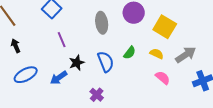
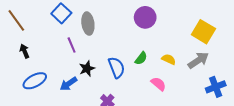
gray ellipse: (102, 23) -> (88, 24), moved
yellow square: (165, 27) -> (203, 32), moved
pink semicircle: (163, 78) -> (158, 84), moved

